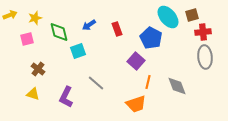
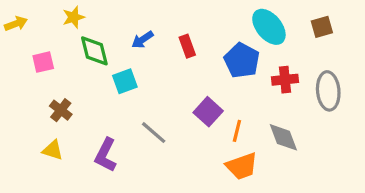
brown square: (192, 15) -> (322, 27), moved
yellow star: (35, 18) -> (74, 17), moved
red cross: (203, 32) -> (285, 80), moved
purple square: (136, 61) -> (208, 112), moved
orange trapezoid: (136, 104) -> (242, 166), moved

